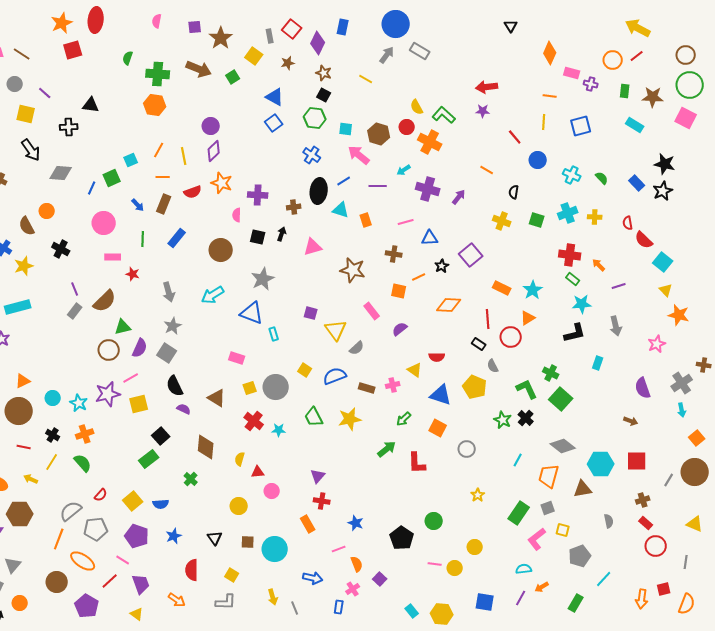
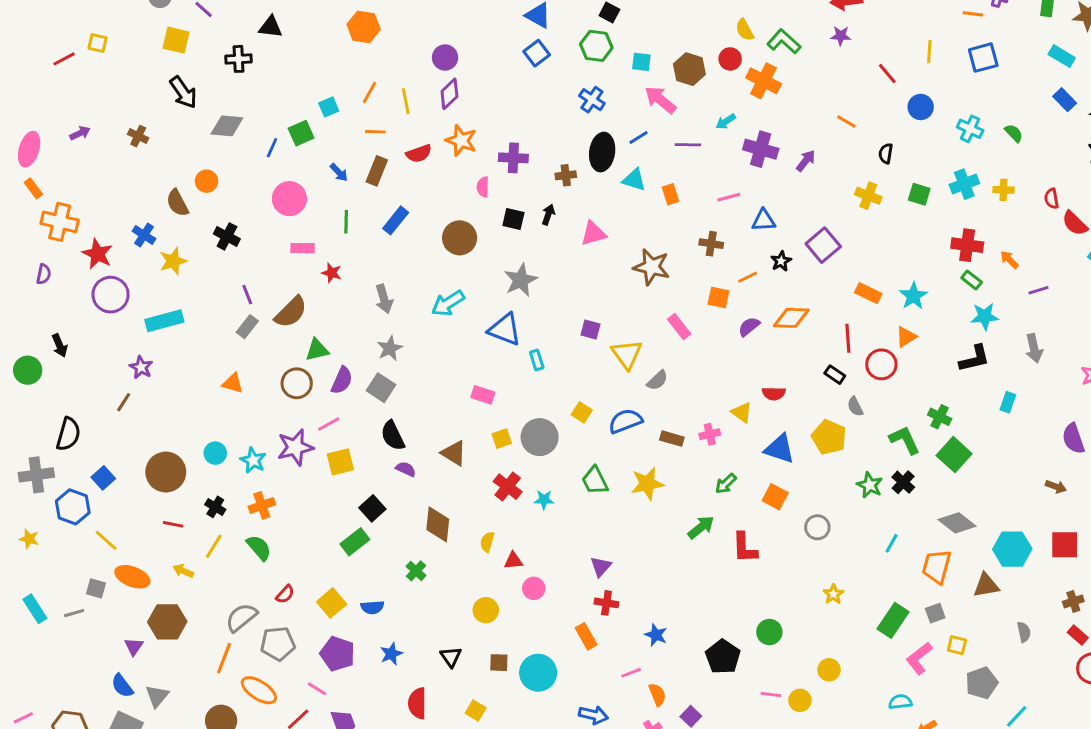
orange line: (550, 96) -> (973, 14), moved
blue rectangle: (637, 183) -> (1065, 100), moved
purple semicircle: (400, 329) -> (749, 327), moved
orange triangle: (23, 381) -> (233, 383), moved, turned 42

